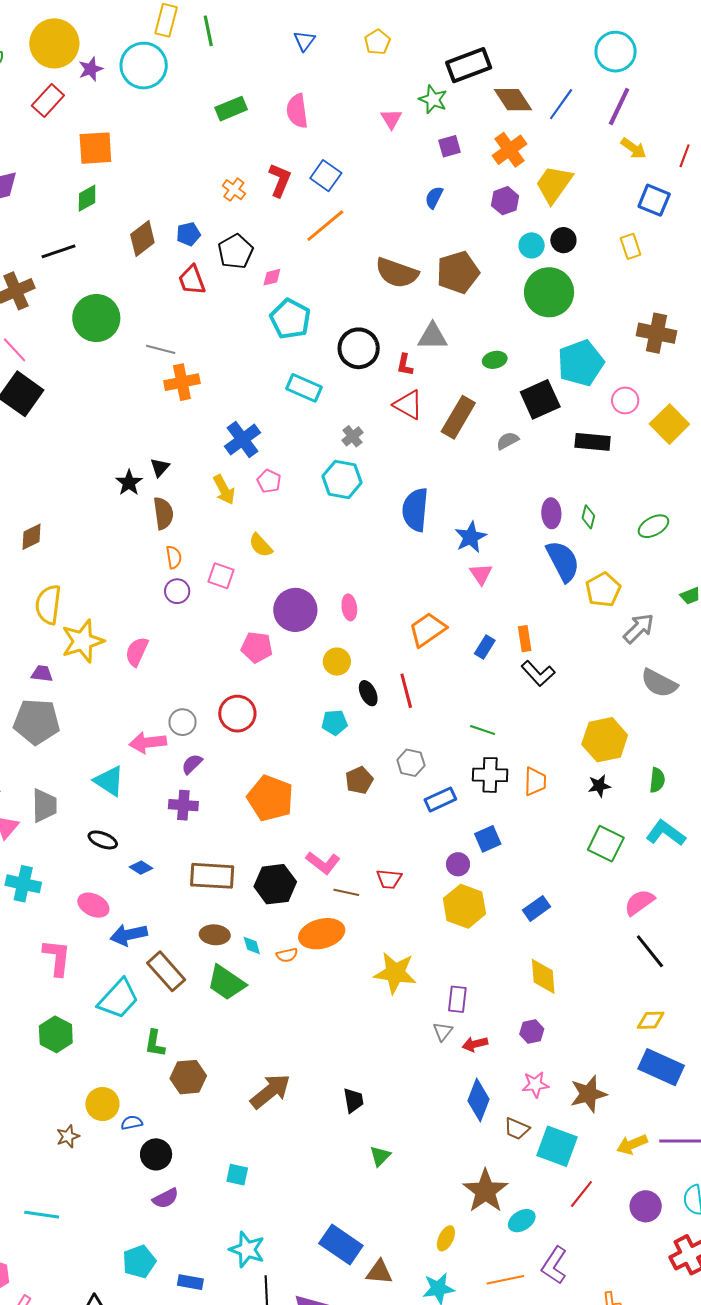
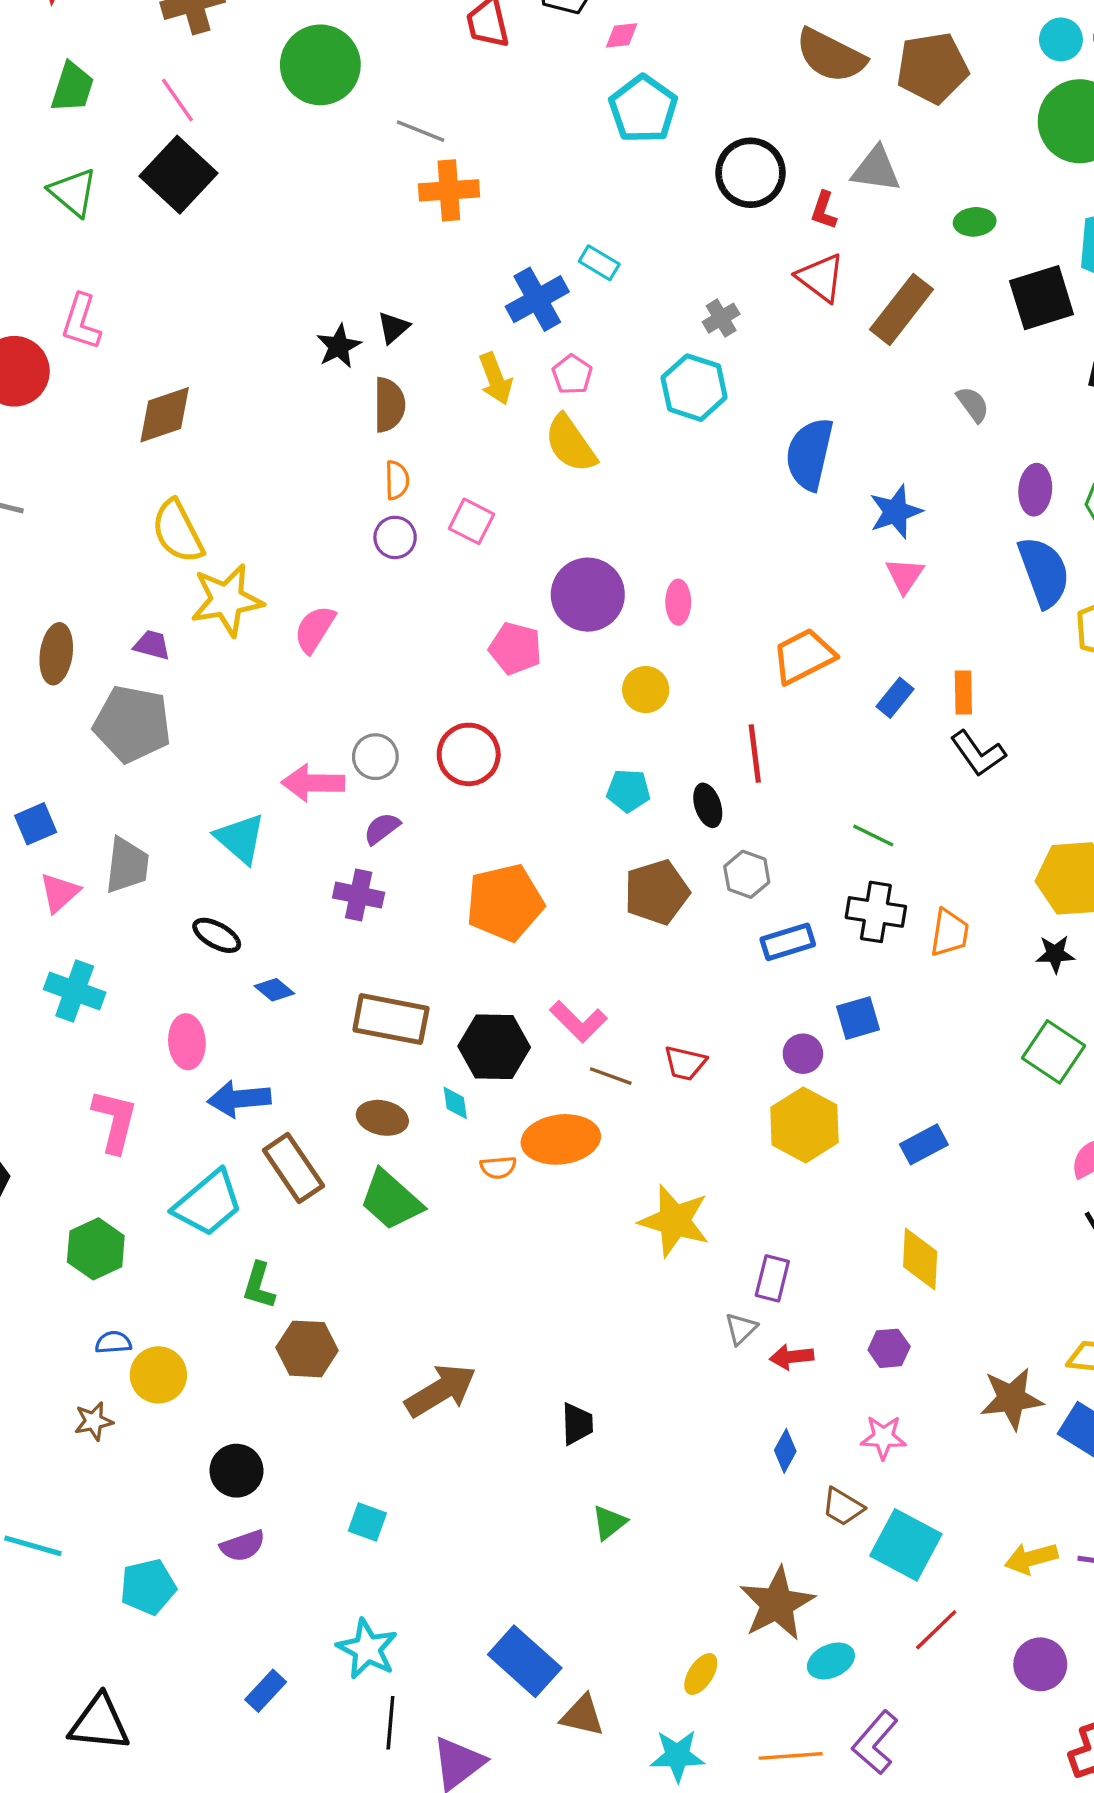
cyan rectangle: (304, 388) -> (599, 263), moved, size x0.7
gray semicircle: (508, 441) -> (973, 404), moved, turned 75
brown diamond: (32, 537) -> (165, 415), size x1.4
yellow semicircle: (261, 545) -> (571, 444), moved, size x1.4
yellow semicircle: (48, 605) -> (178, 531), turned -42
black ellipse: (368, 693) -> (708, 805), moved
brown pentagon: (359, 780) -> (657, 892), size x1.4
orange pentagon: (270, 798) -> (505, 903), turned 30
pink ellipse: (93, 905) -> (187, 1042), turned 52
cyan diamond: (252, 945) -> (455, 1103), moved
brown star: (588, 1094) -> (1012, 1399), moved
blue diamond: (478, 1100) -> (785, 1451), size x0.6
blue semicircle: (132, 1123) -> (113, 1342), moved
cyan pentagon: (139, 1262) -> (148, 1587), moved
blue rectangle: (190, 1282) -> (266, 1691), turned -65

